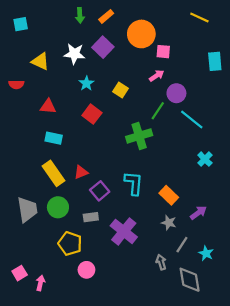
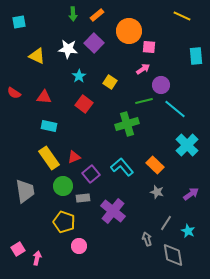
red semicircle: (16, 84) -> (14, 93), moved, turned 32
green line: (158, 111) -> (144, 101), turned 42
cyan cross: (205, 159) -> (187, 145), size x1.6
cyan L-shape: (134, 183) -> (122, 167), turned -45
orange rectangle: (169, 195) -> (155, 165), moved
green circle: (58, 207) -> (63, 186), moved
purple arrow: (198, 213) -> (191, 194), moved
gray star: (169, 223) -> (157, 192), moved

